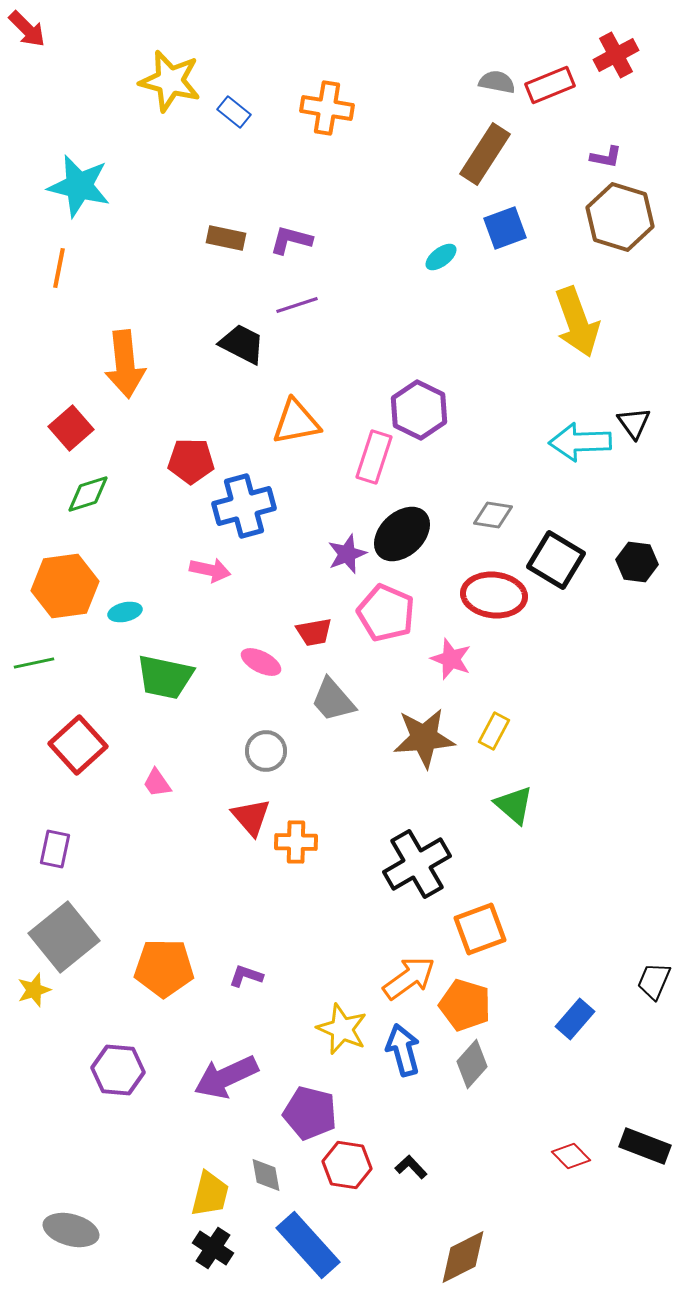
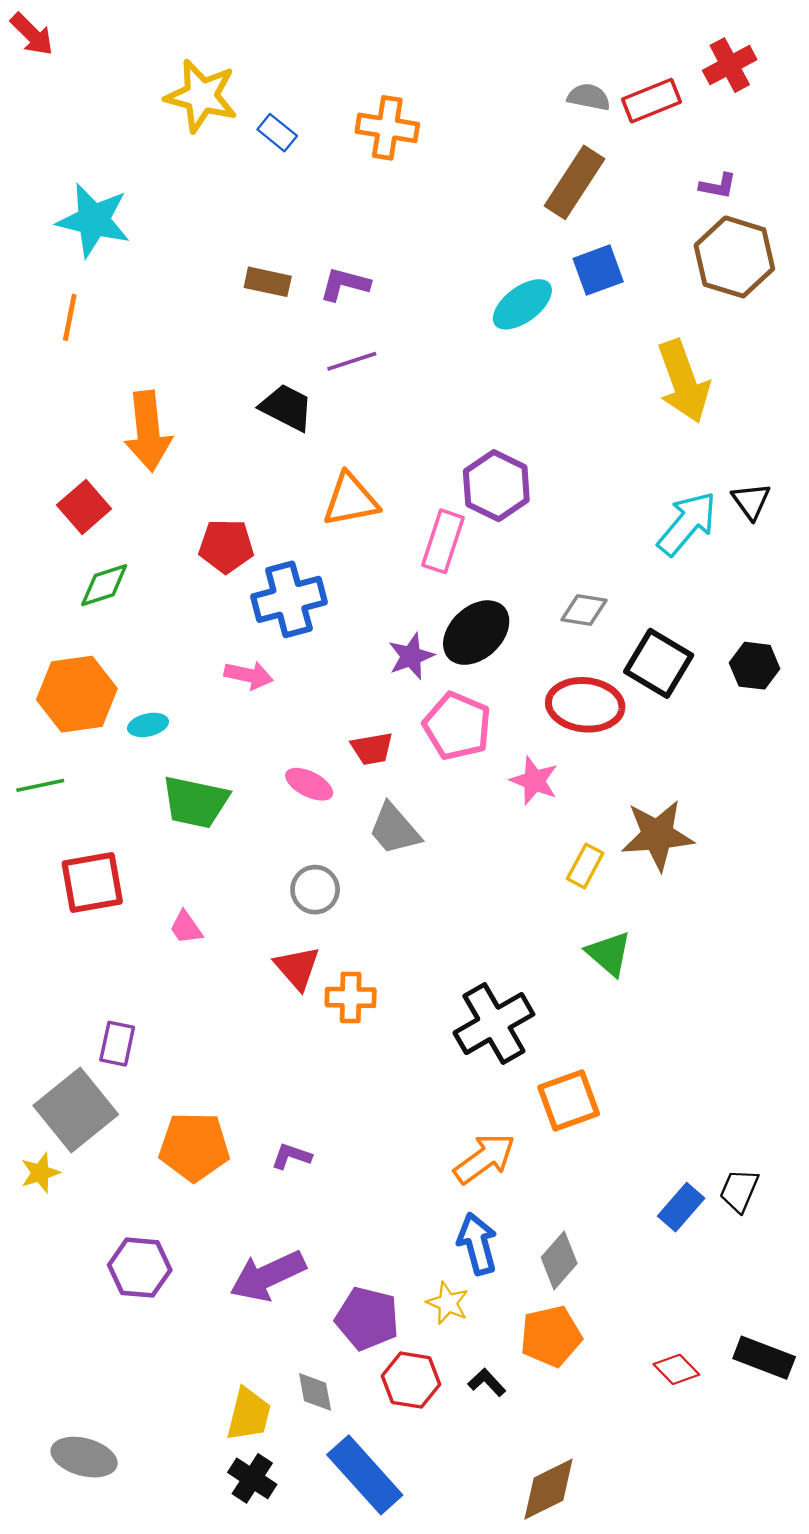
cyan ellipse: (441, 257) -> (522, 304), size x1.6
cyan arrow: (580, 442) -> (687, 524), turned 132
brown star: (424, 738) -> (657, 835), moved
red square: (78, 745) -> (92, 883), turned 32
purple rectangle: (55, 849) -> (117, 1044), moved
black trapezoid: (654, 981) -> (739, 1191), moved
orange pentagon: (465, 1005) -> (551, 1336), moved, turned -30
yellow star: (342, 1029) -> (448, 1303), moved, size x0.7

